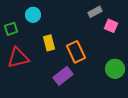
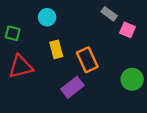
gray rectangle: (95, 12) -> (109, 14), turned 64
cyan circle: (33, 15) -> (47, 17), moved
green square: (11, 29) -> (13, 33), turned 32

